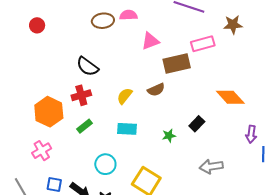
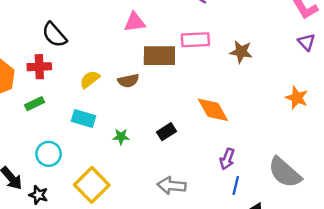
brown star: (233, 25) -> (241, 52), moved
green star: (169, 136) -> (121, 137), moved

